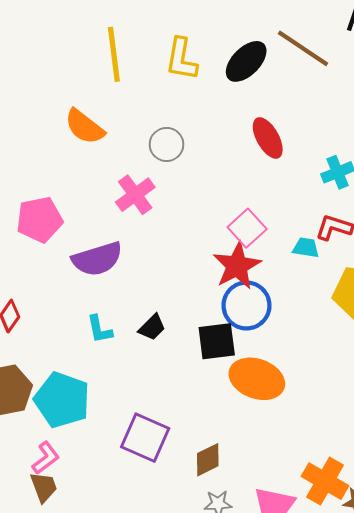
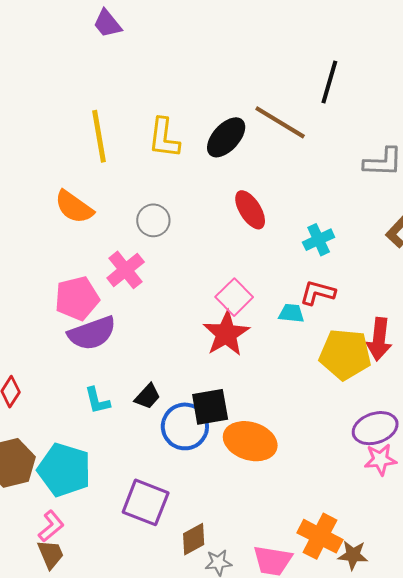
pink pentagon: (39, 220) -> (77, 298), moved
blue circle: (246, 305) -> (185, 426), moved
brown diamond: (208, 460) -> (194, 539), moved

